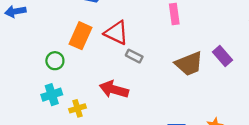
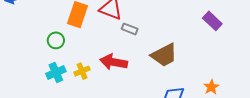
brown trapezoid: (189, 64) -> (164, 55), moved
yellow cross: (78, 108) -> (82, 71), moved

